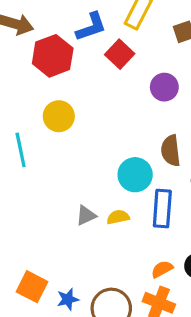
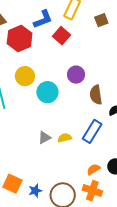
purple circle: (164, 87) -> (76, 75), moved
cyan circle: (135, 175) -> (47, 92), moved
blue rectangle: (162, 208) -> (92, 131), turned 30

